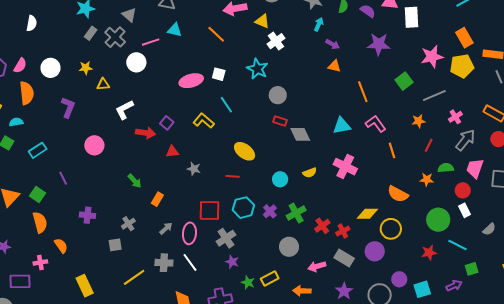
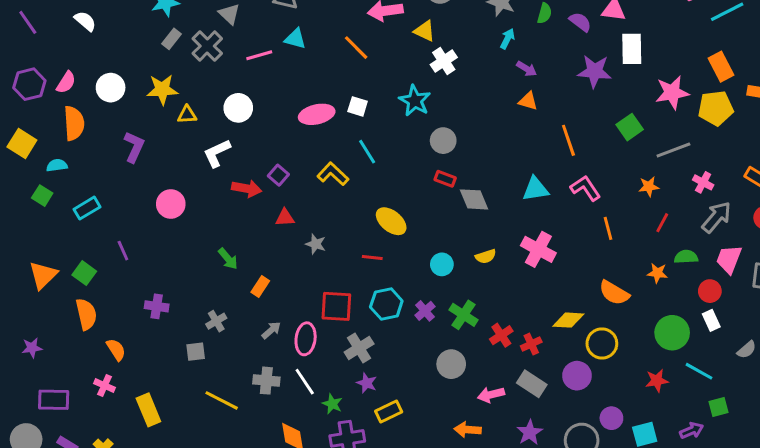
white rectangle: (411, 17) -> (632, 49), moved
white semicircle: (32, 23) -> (85, 21), turned -63
white circle: (136, 62) -> (238, 108), moved
yellow star: (86, 68) -> (162, 89), size x1.5
pink cross: (455, 117) -> (703, 182), turned -32
green cross: (296, 213) -> (463, 315), turned -30
pink cross: (40, 262) -> (104, 386), moved, turned 32
yellow line: (134, 277) -> (222, 400), turned 60
yellow rectangle: (270, 279) -> (389, 411), moved
green star: (248, 282) -> (332, 404), moved

